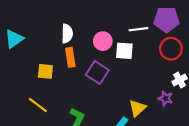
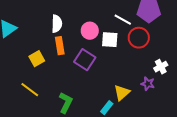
white line: (138, 29) -> (123, 20), turned 36
red circle: (171, 49) -> (139, 38), moved
yellow square: (45, 71) -> (37, 59), turned -35

